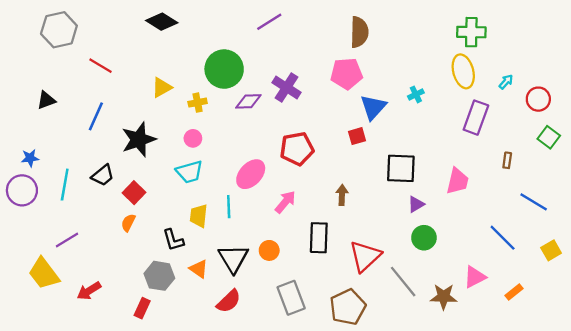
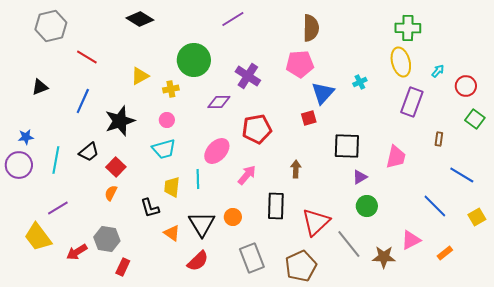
purple diamond: (248, 101) -> (219, 102), moved
gray hexagon: (159, 276) -> (107, 239), moved

